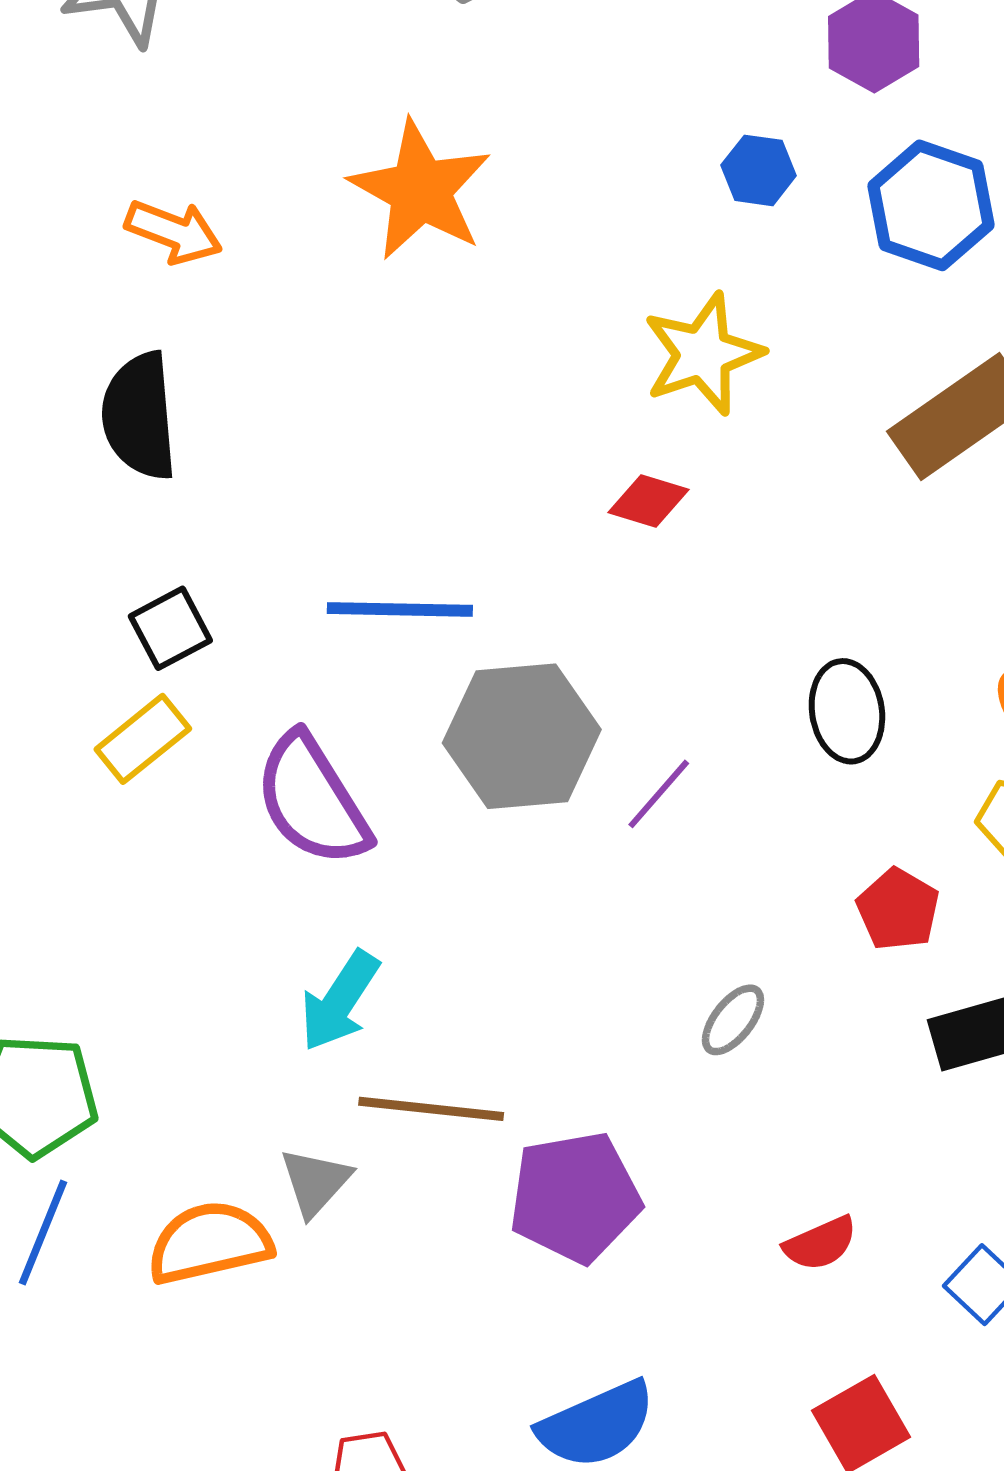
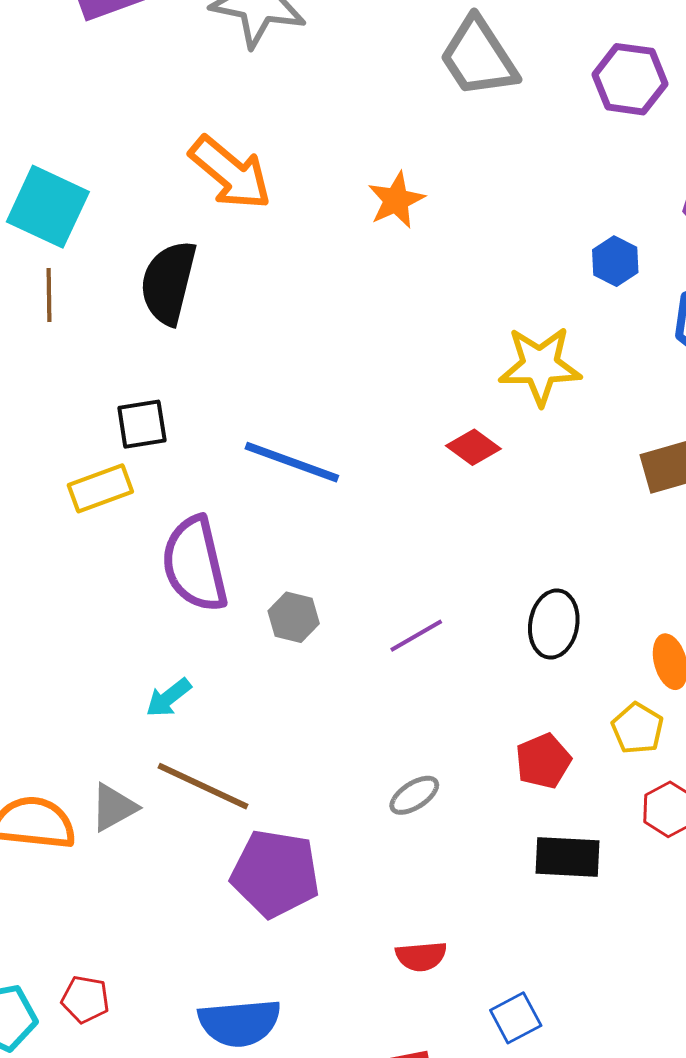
orange star: (420, 190) -> (396, 200), size x0.6
orange arrow: (174, 232) -> (230, 173), size x1.4
gray hexagon: (522, 736) -> (294, 617), moved, size x0.5
cyan arrow: (340, 1001) -> (168, 698), size x0.7

